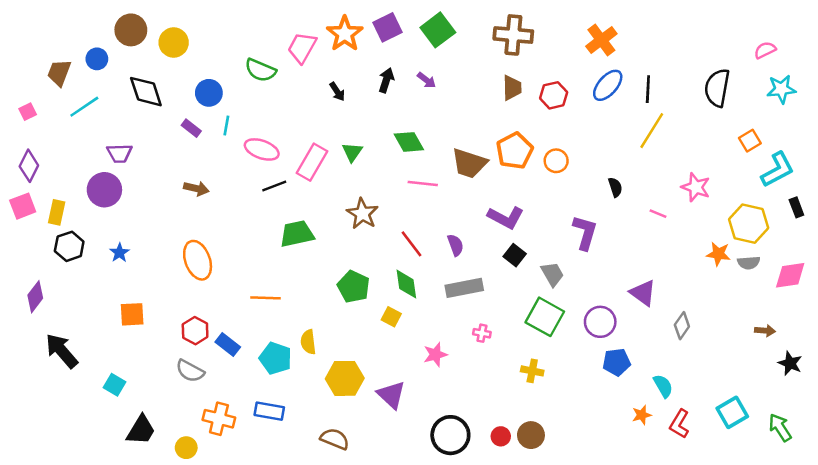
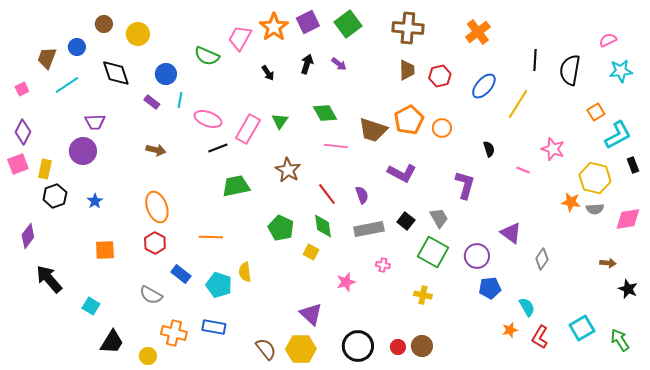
brown circle: (131, 30) -> (104, 24), size x0.7
blue ellipse: (608, 85) -> (484, 86), moved
black line: (648, 89) -> (535, 60), moved
black square: (515, 255) -> (406, 221), moved
red hexagon: (195, 331) -> (155, 243), moved
yellow hexagon: (345, 378) -> (301, 349), moved
brown semicircle: (335, 439) -> (266, 349), turned 30

